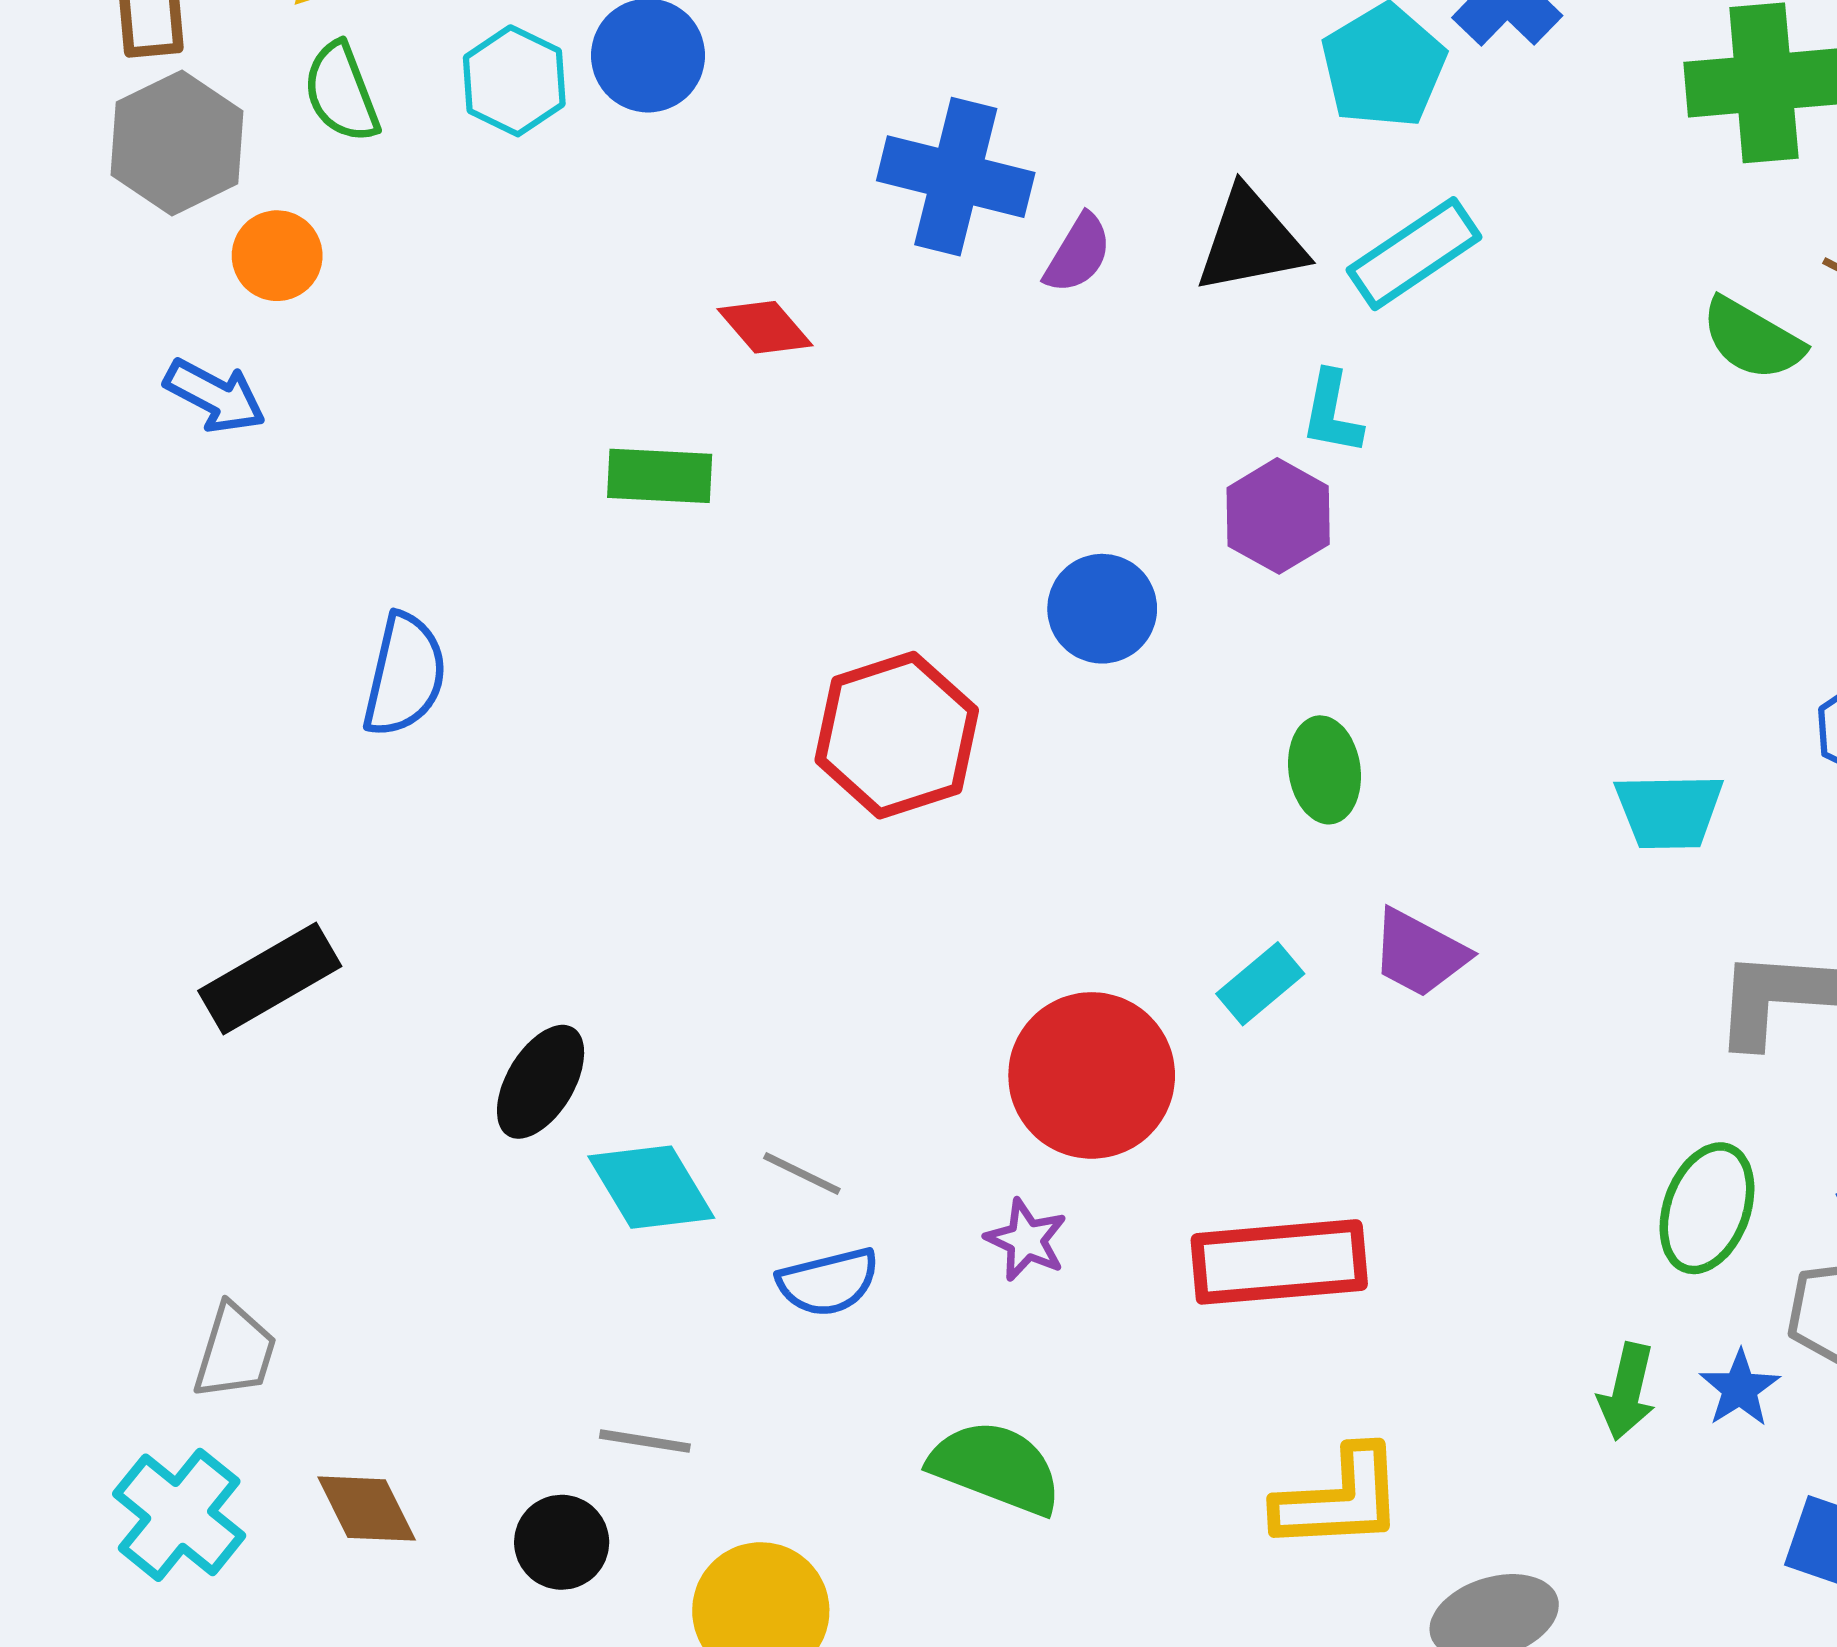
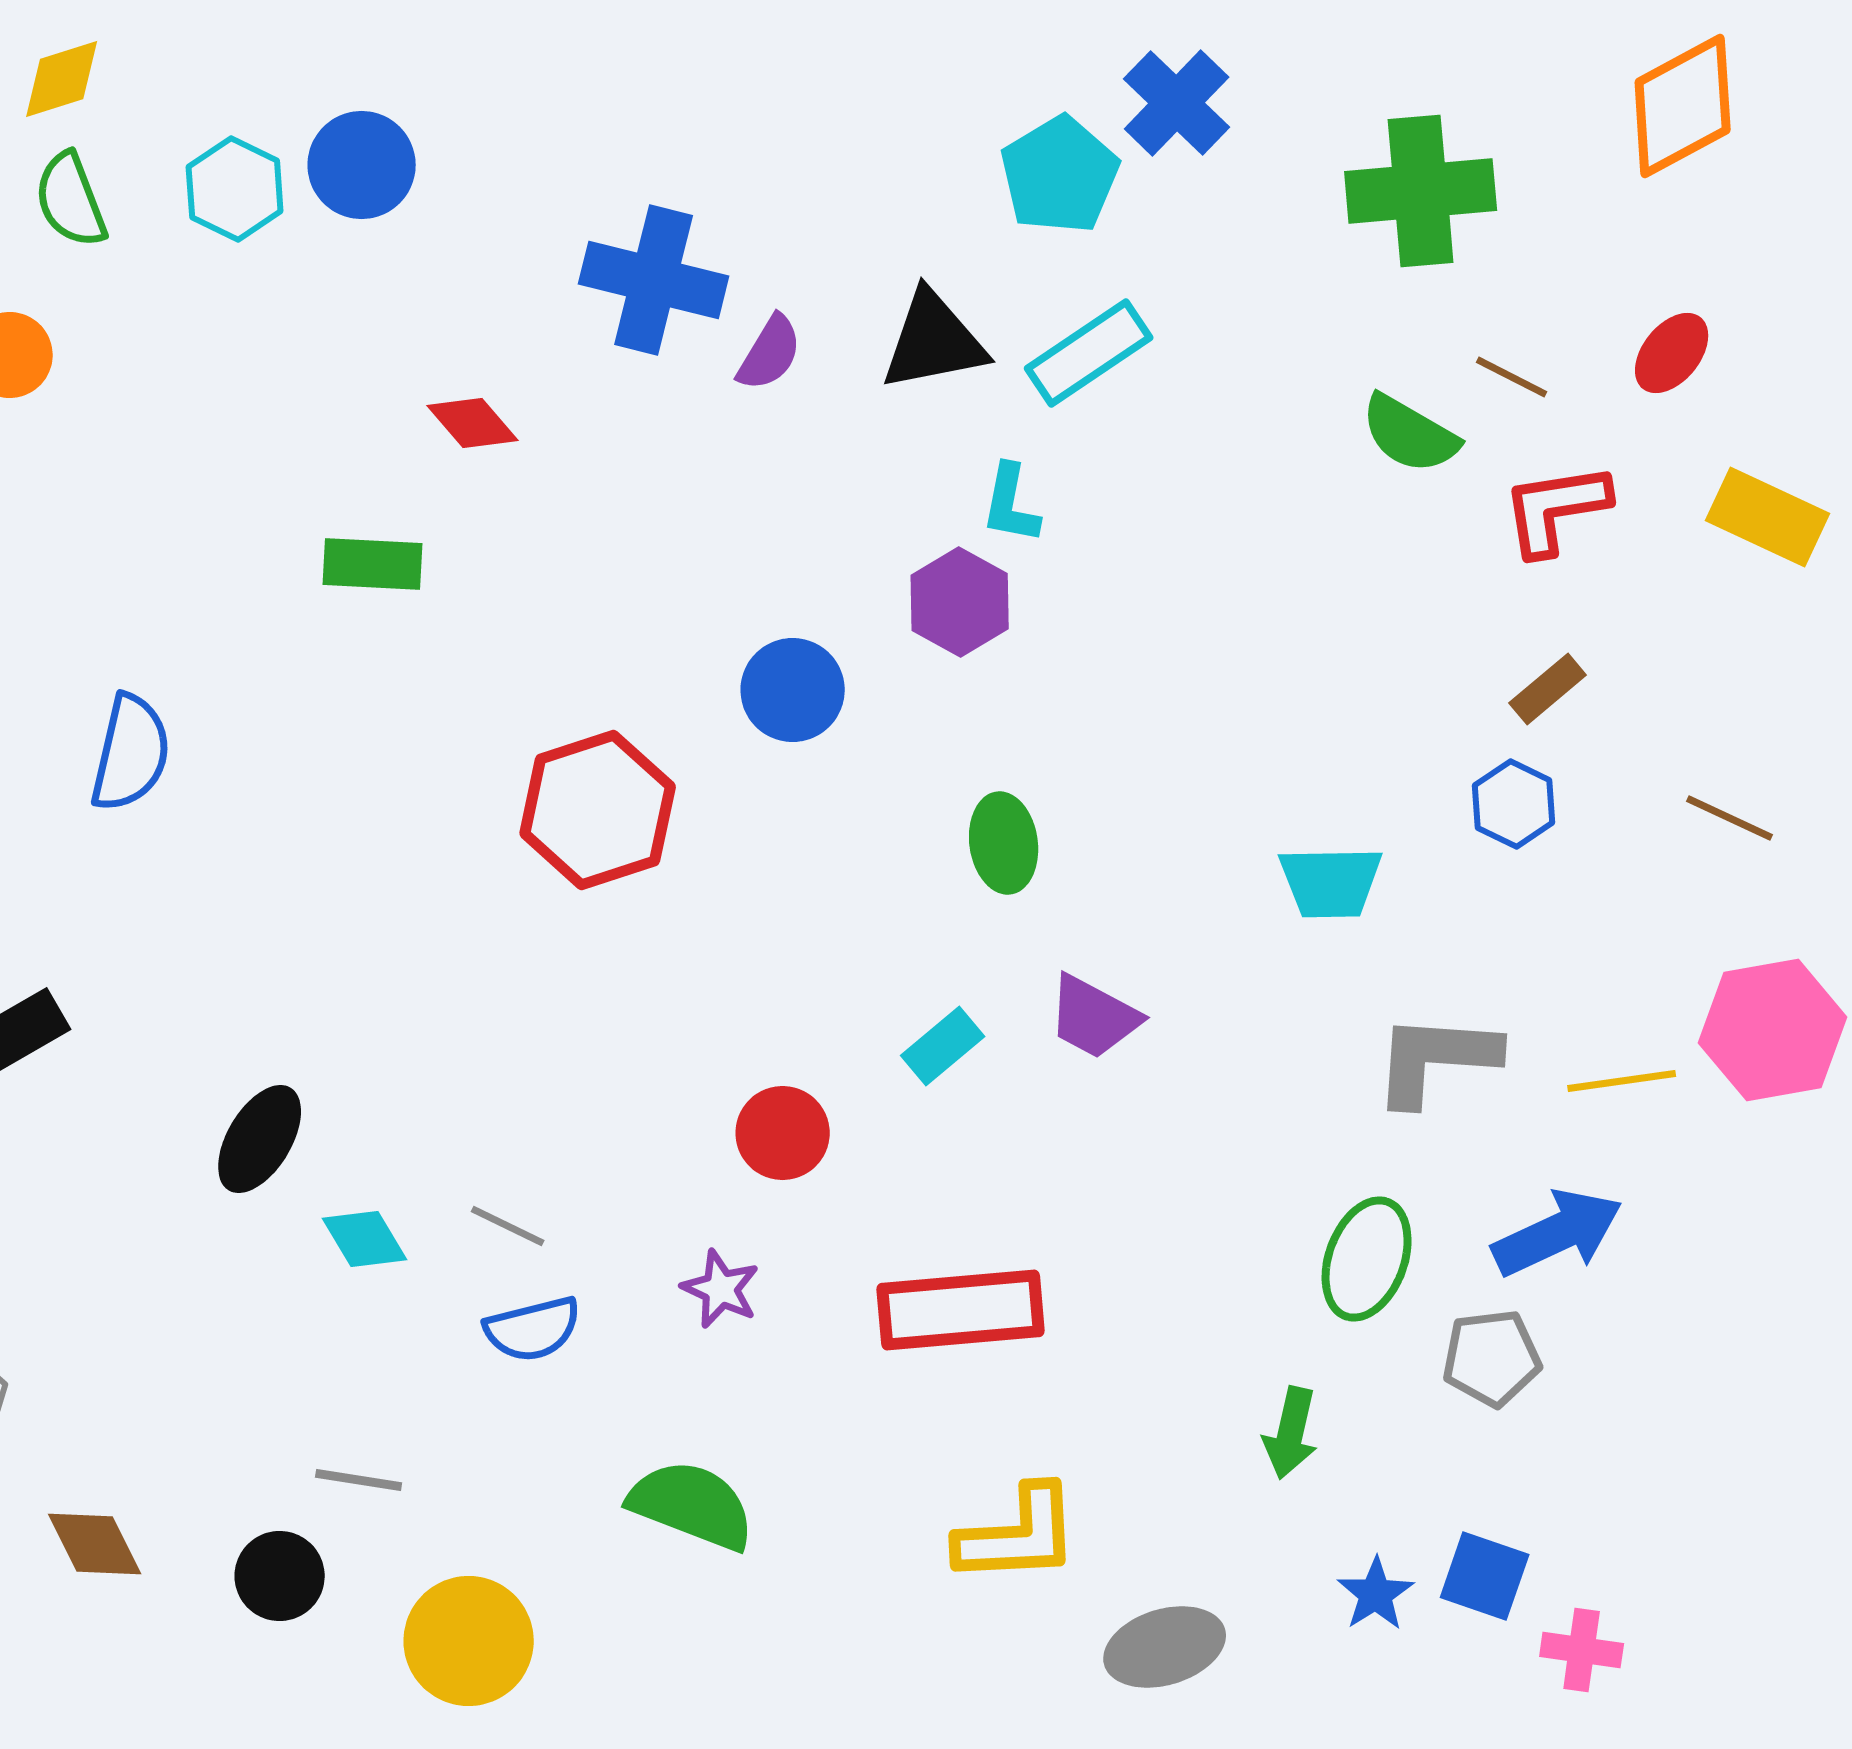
red circle: (1092, 1075) -> (783, 1133), size x0.6
cyan diamond: (651, 1187) -> (365, 1239), size x0.7
blue star: (1740, 1388) -> (1376, 1594), moved

